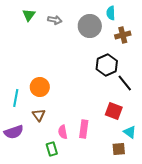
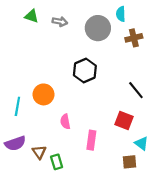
green triangle: (29, 15) -> (32, 16), turned -48
black hexagon: (107, 65) -> (85, 71), moved
brown triangle: (39, 115) -> (39, 152), moved
pink semicircle: (63, 132) -> (65, 122), moved

